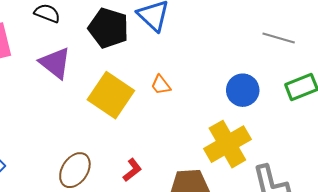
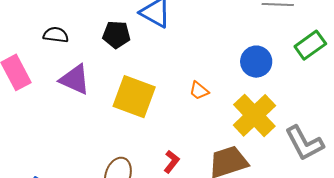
black pentagon: (108, 28) -> (116, 35), size x0.7
orange trapezoid: (161, 85) -> (199, 91), moved

